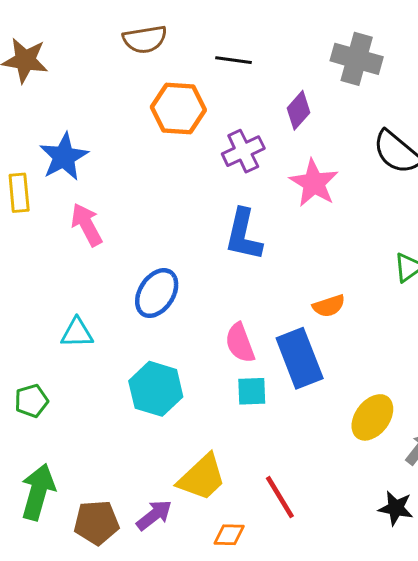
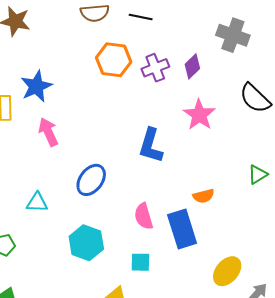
black line: (234, 60) -> (141, 17), moved
purple cross: (243, 151) -> (155, 68), moved
cyan square: (252, 391) -> (140, 262), moved

